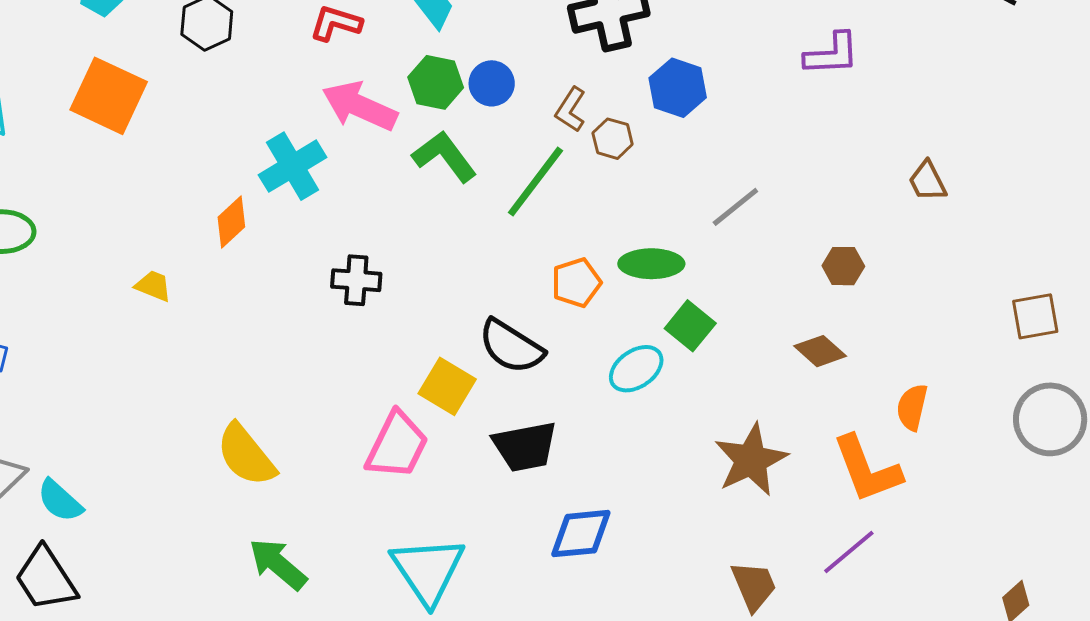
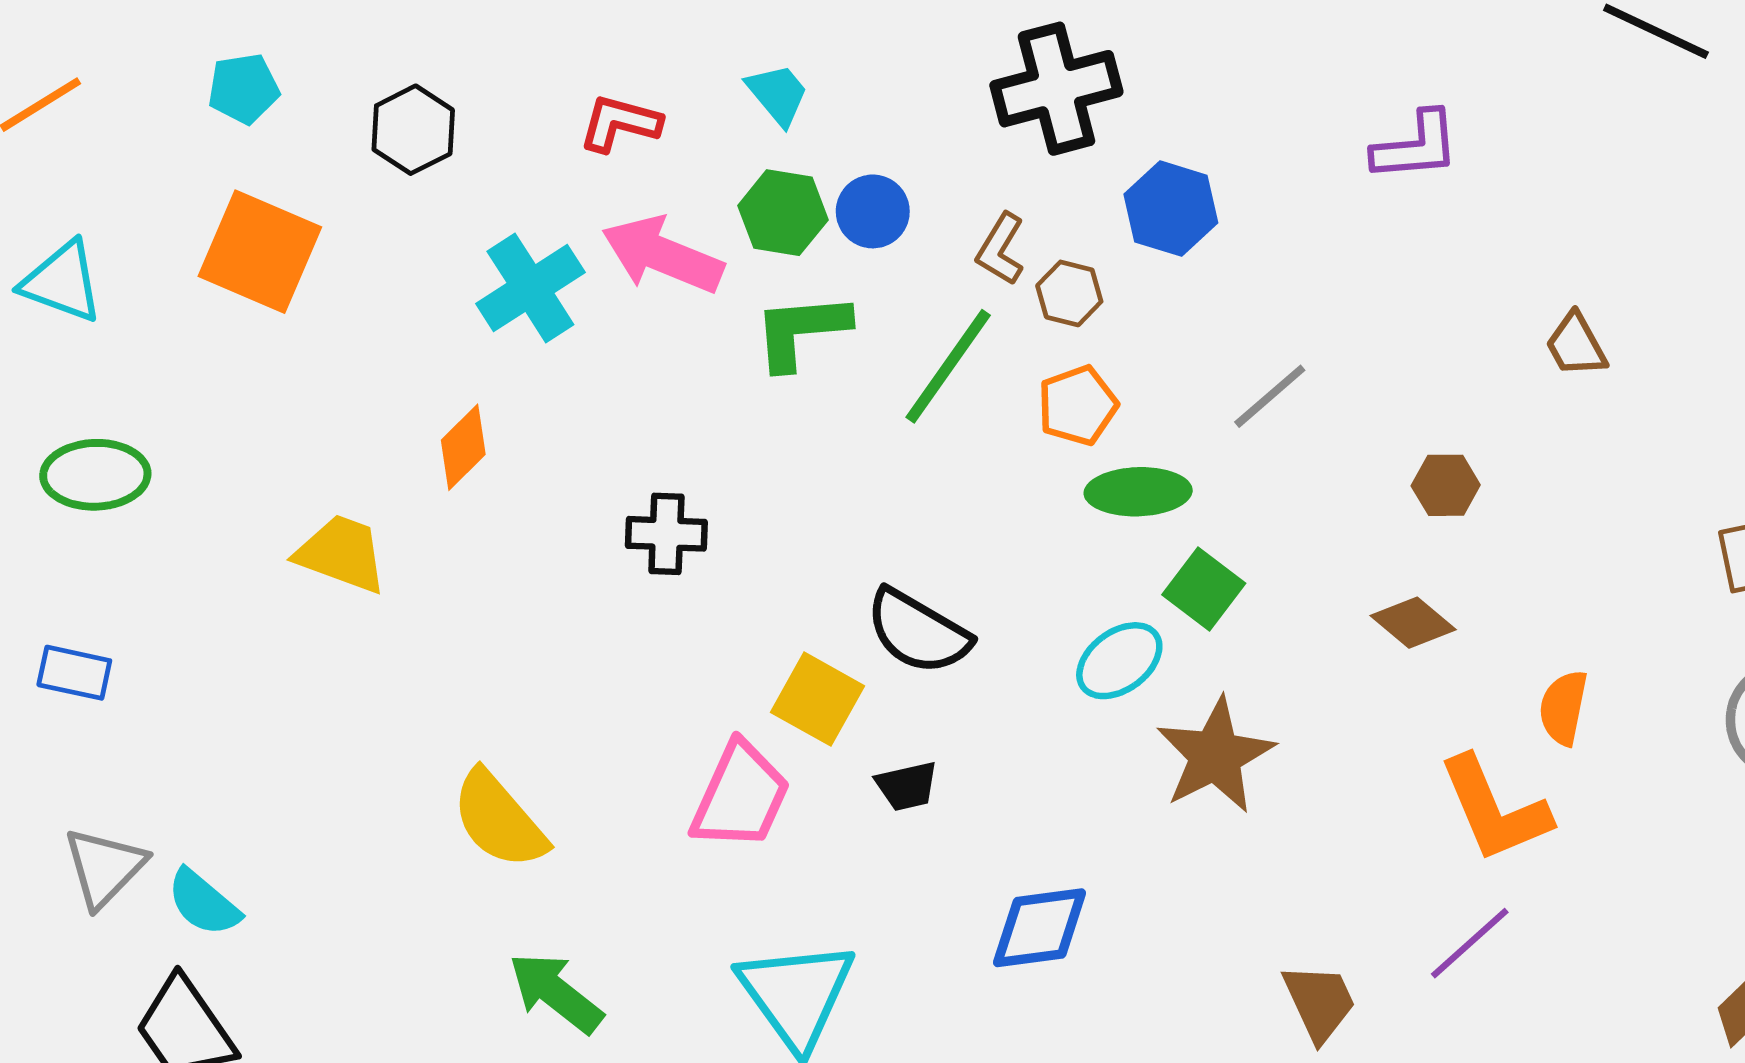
green L-shape: (445, 156) -> (801, 331), turned -56
cyan cross: (293, 166) -> (530, 288), moved
orange pentagon: (576, 283) -> (1078, 405), moved
yellow trapezoid: (153, 286) -> (342, 554), size x1.6
black trapezoid: (525, 447) -> (907, 786), moved, size x0.6
brown star: (751, 460) -> (1215, 755), moved

